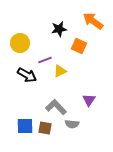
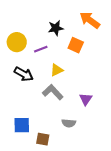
purple line: (45, 60) -> (41, 49), moved
gray L-shape: (56, 107) -> (53, 92), moved
brown square: (45, 128) -> (43, 139), moved

